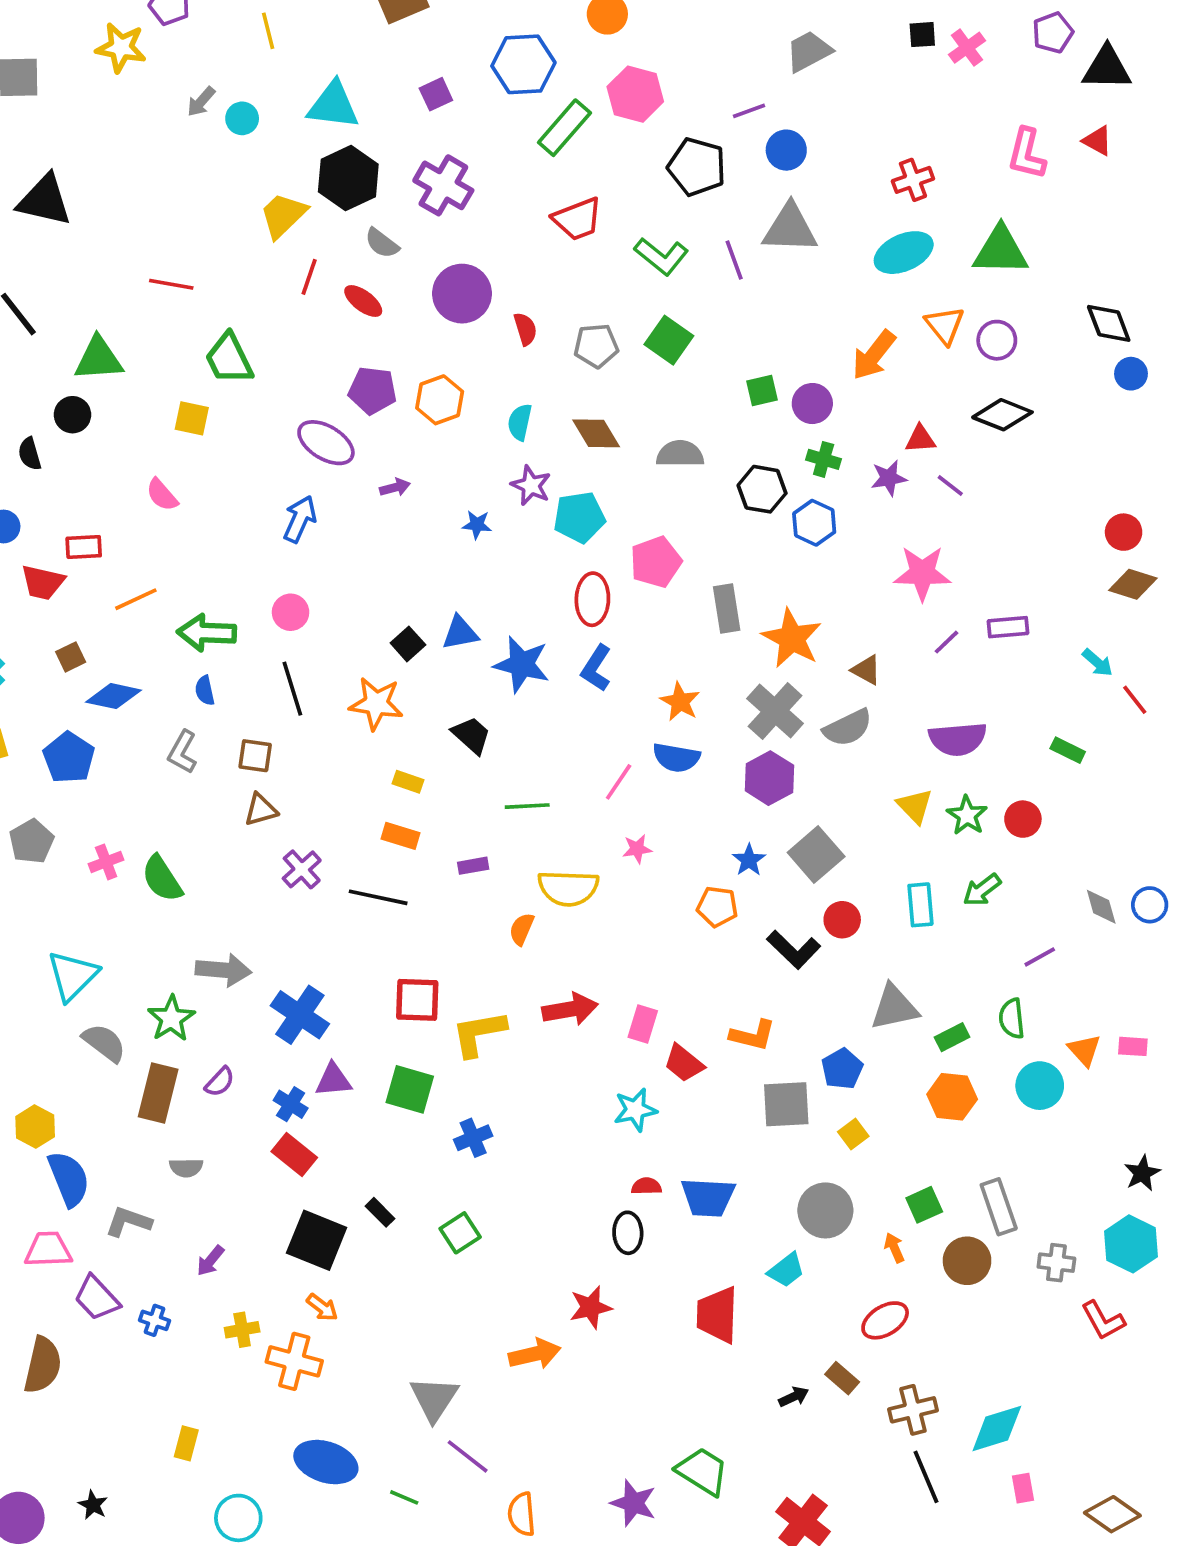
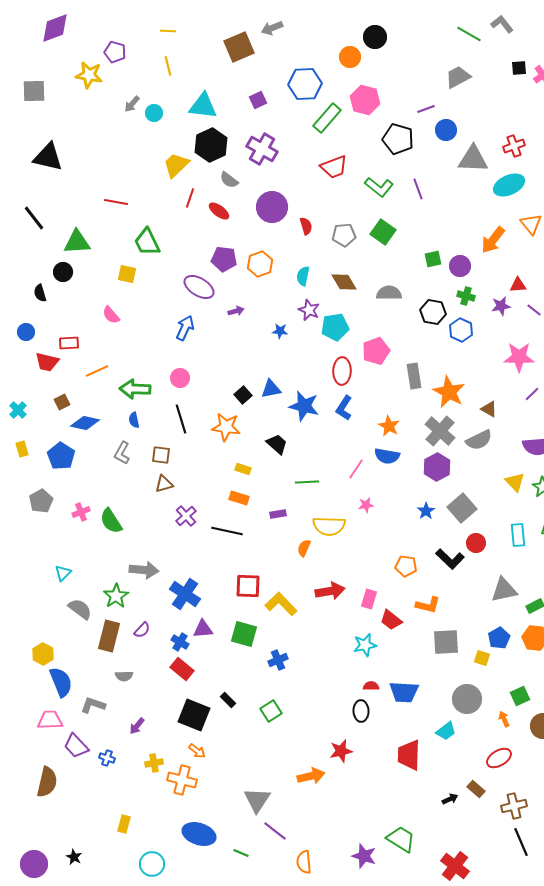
gray triangle: (790, 228) -> (473, 159), moved
orange pentagon: (717, 907) -> (406, 566), moved
cyan triangle: (72, 976) -> (63, 573), size x0.6
yellow L-shape: (479, 1033) -> (281, 604), turned 56
blue pentagon: (842, 1069) -> (499, 638), moved
yellow square: (853, 1134) -> (482, 658), turned -35

